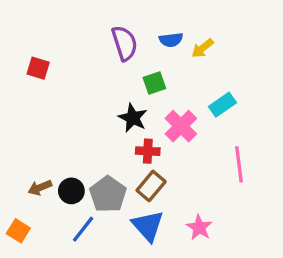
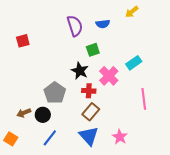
yellow arrow: (203, 48) -> (132, 12), moved
red square: (38, 68) -> (23, 41), turned -32
gray pentagon: (108, 194) -> (55, 93), moved

